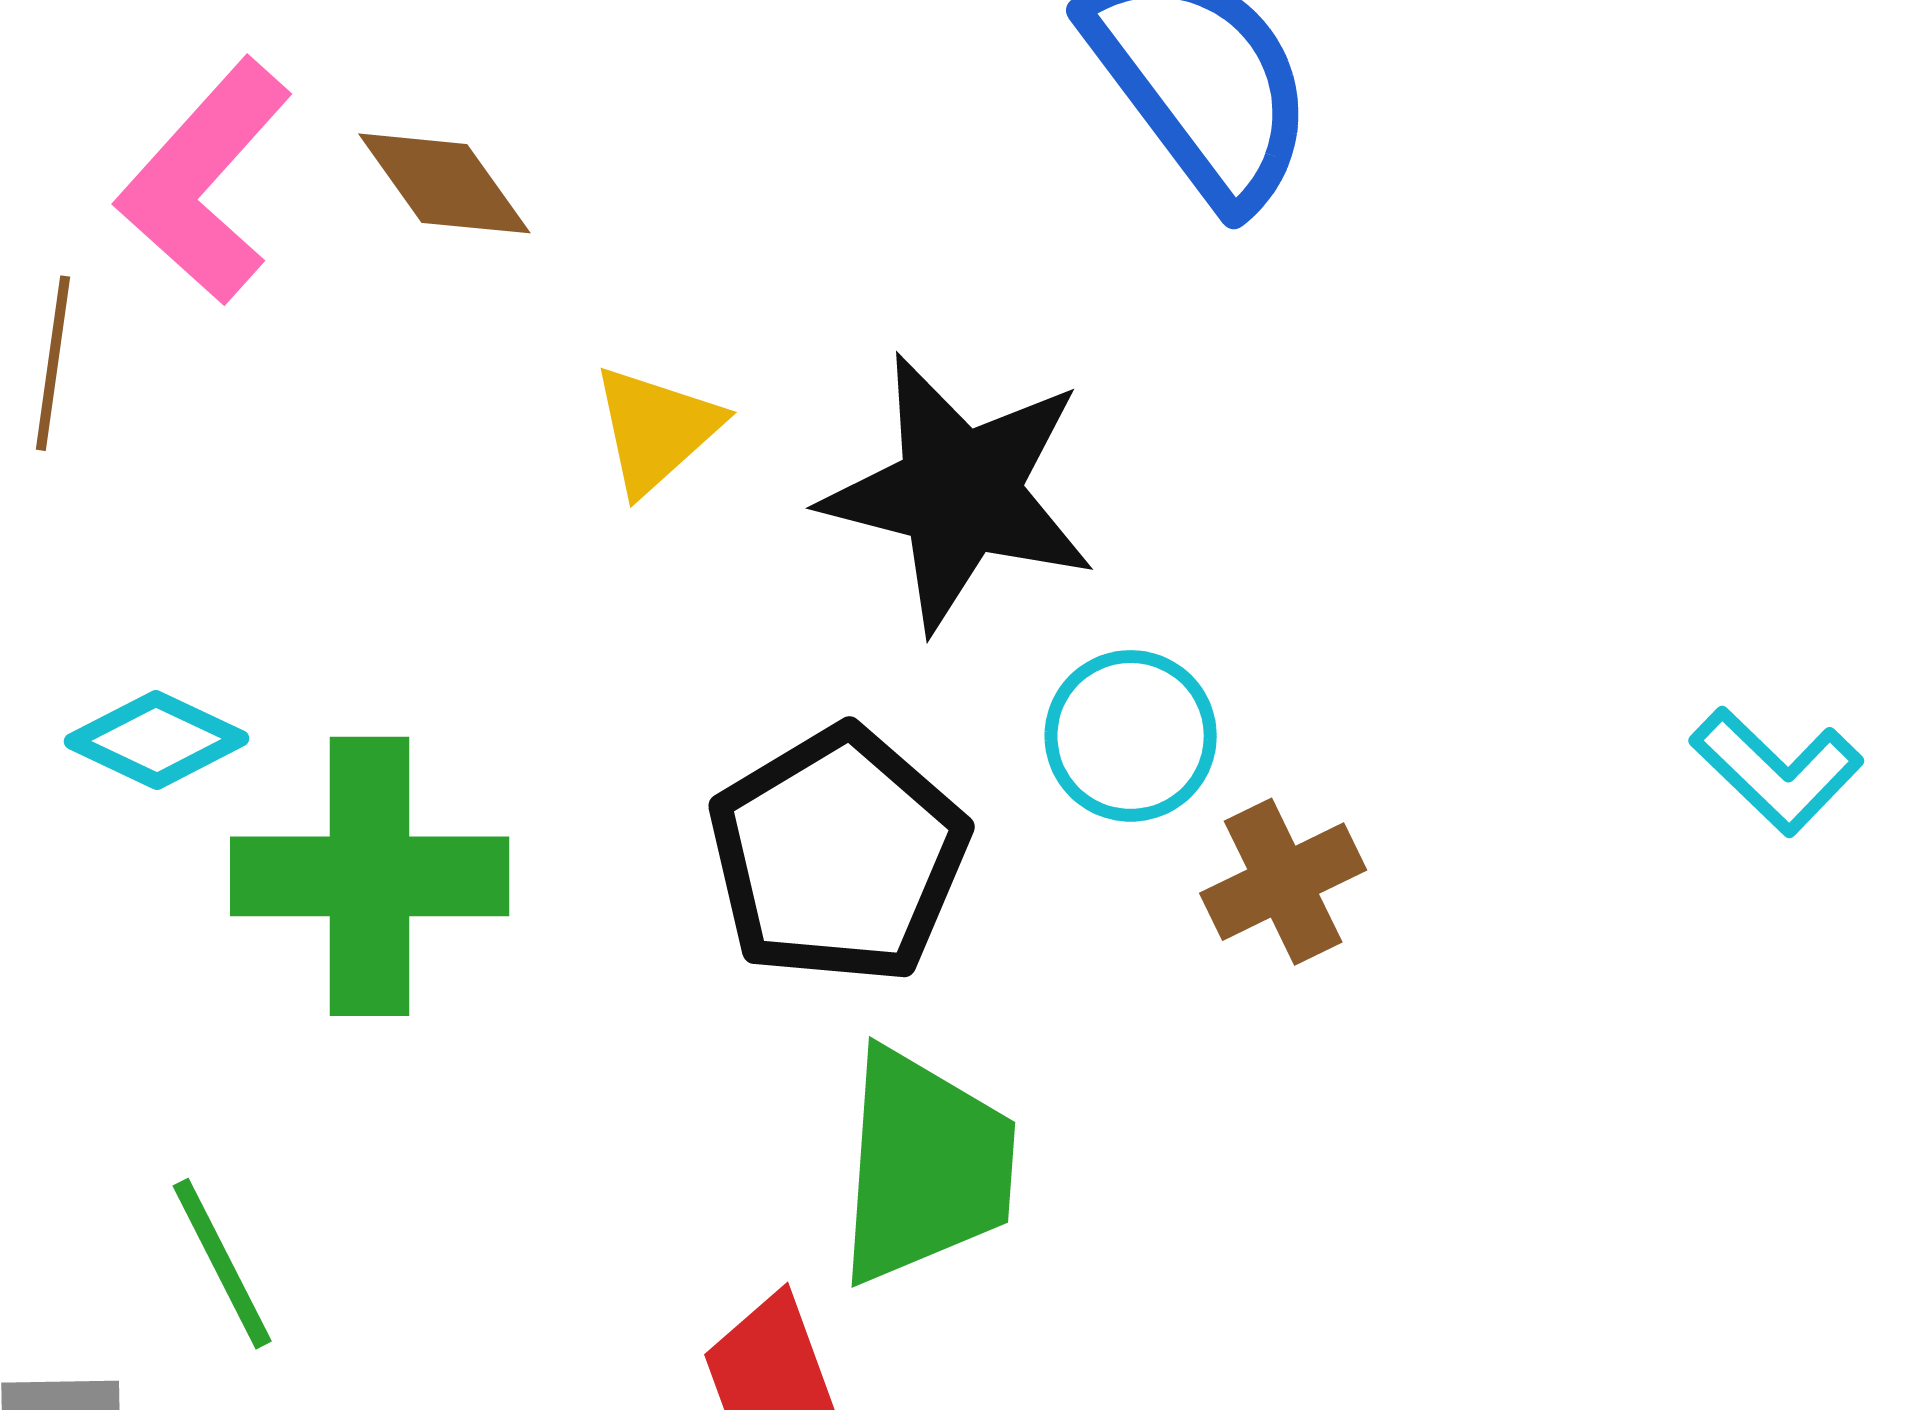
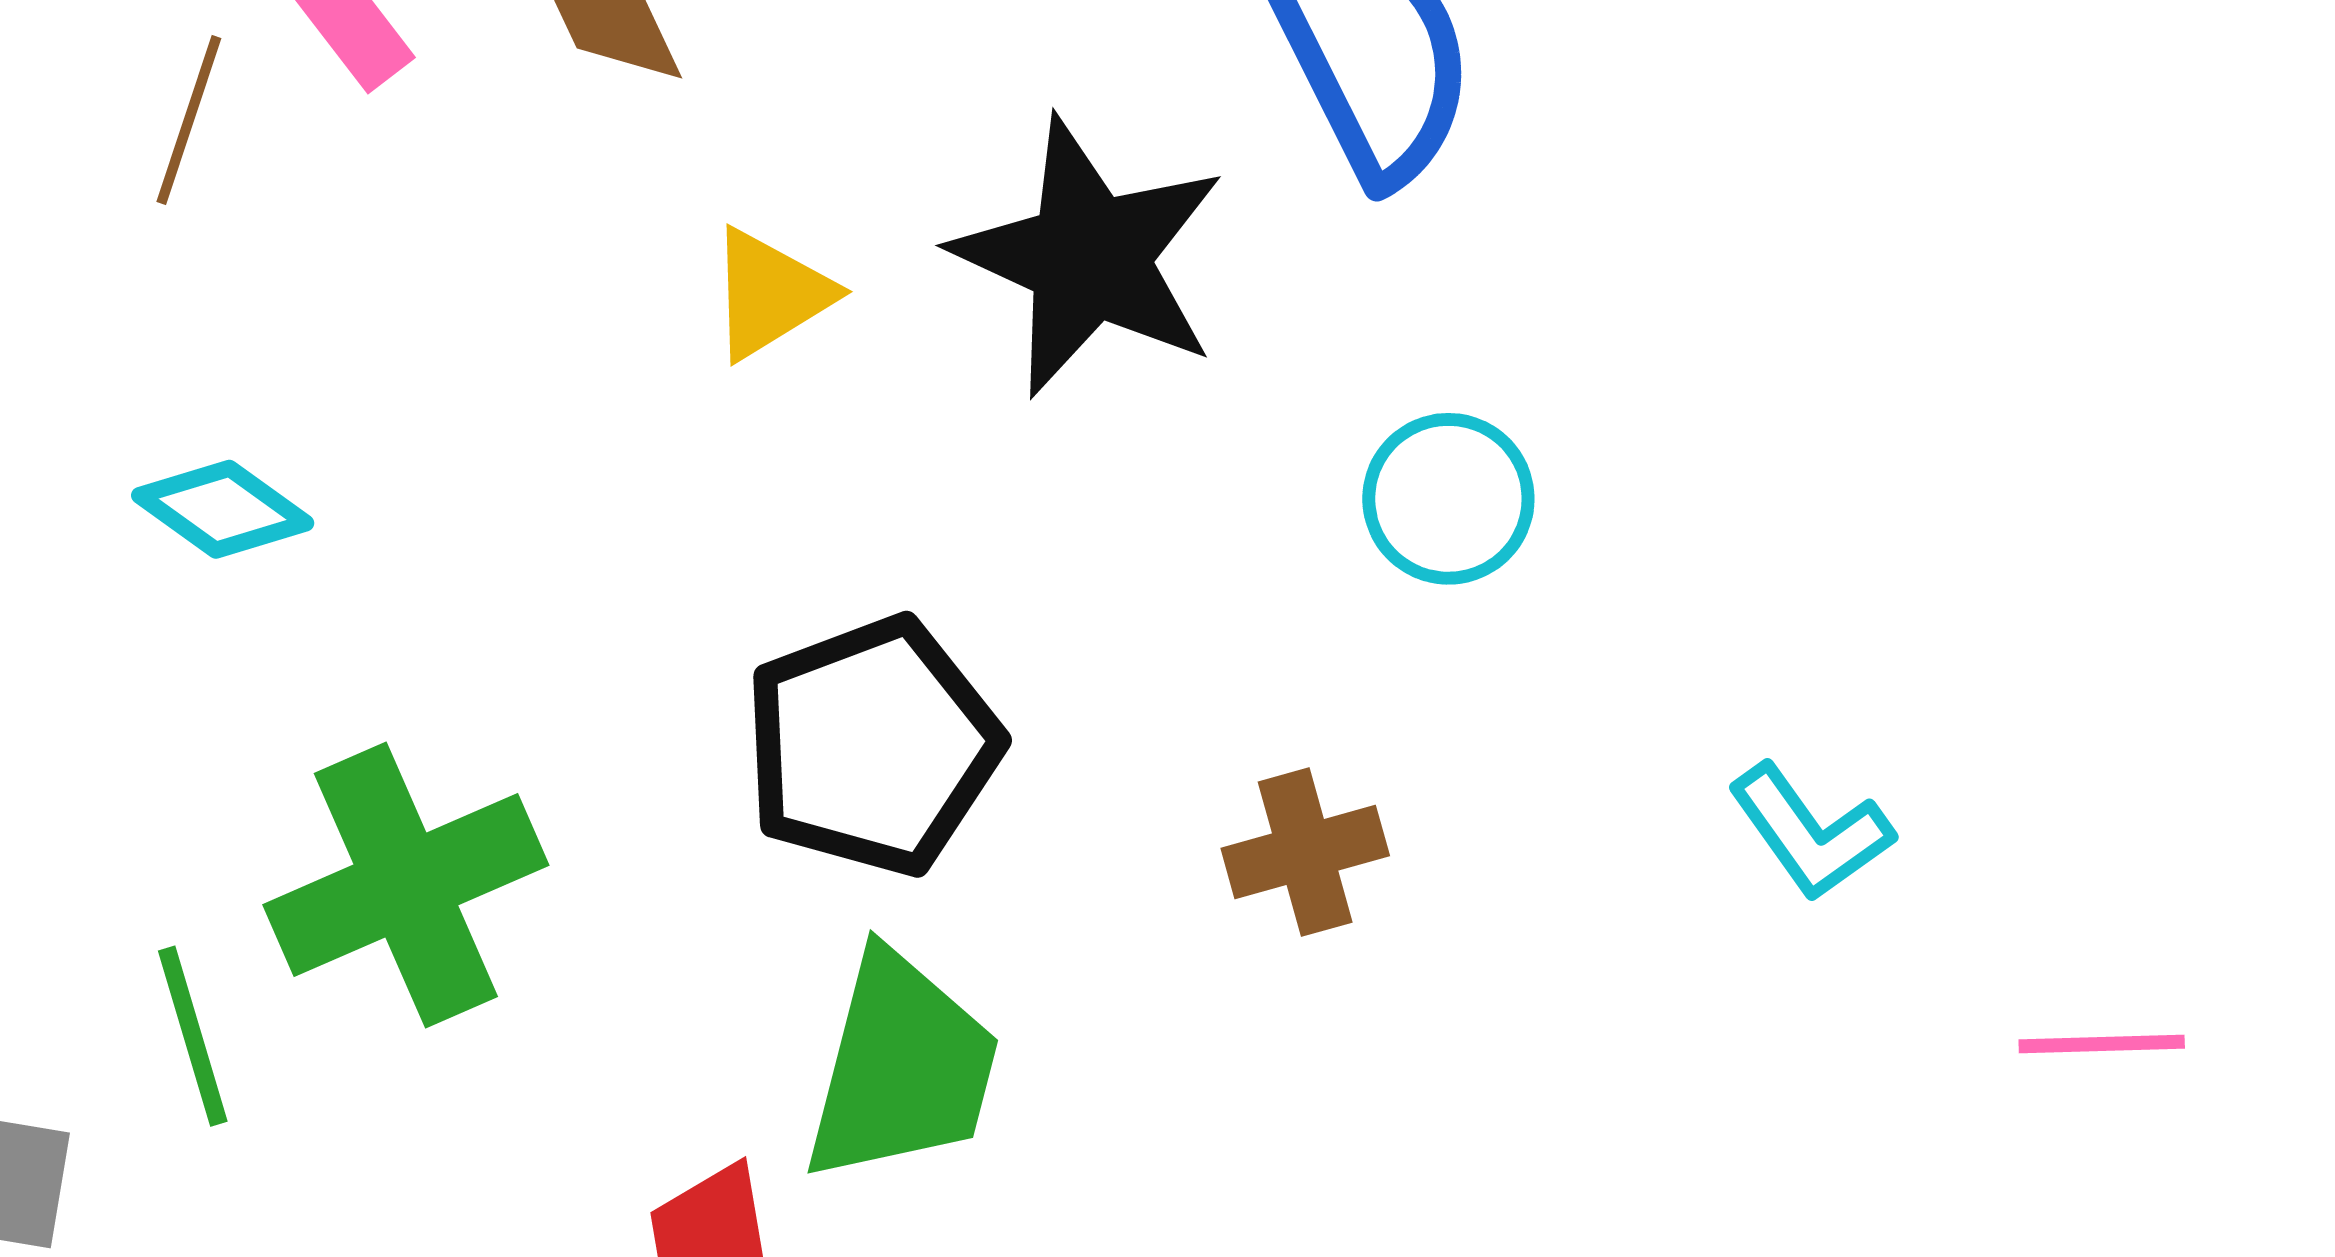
black star: (959, 492) -> (1089, 257), moved
cyan circle: (1131, 736) -> (1448, 499), moved
green cross: (370, 876) -> (406, 885), moved, turned -34

